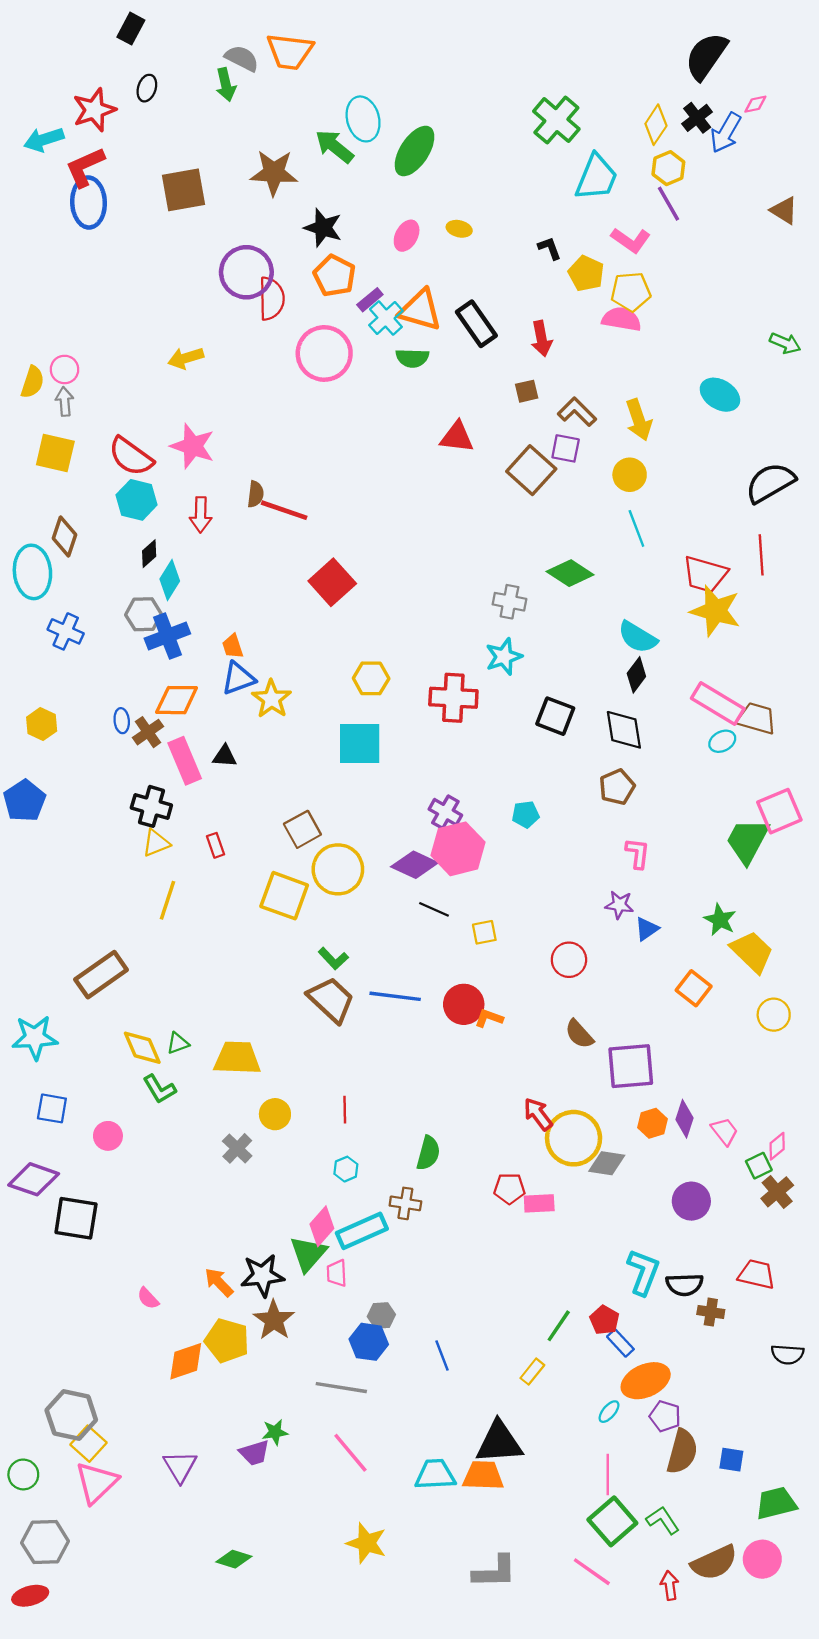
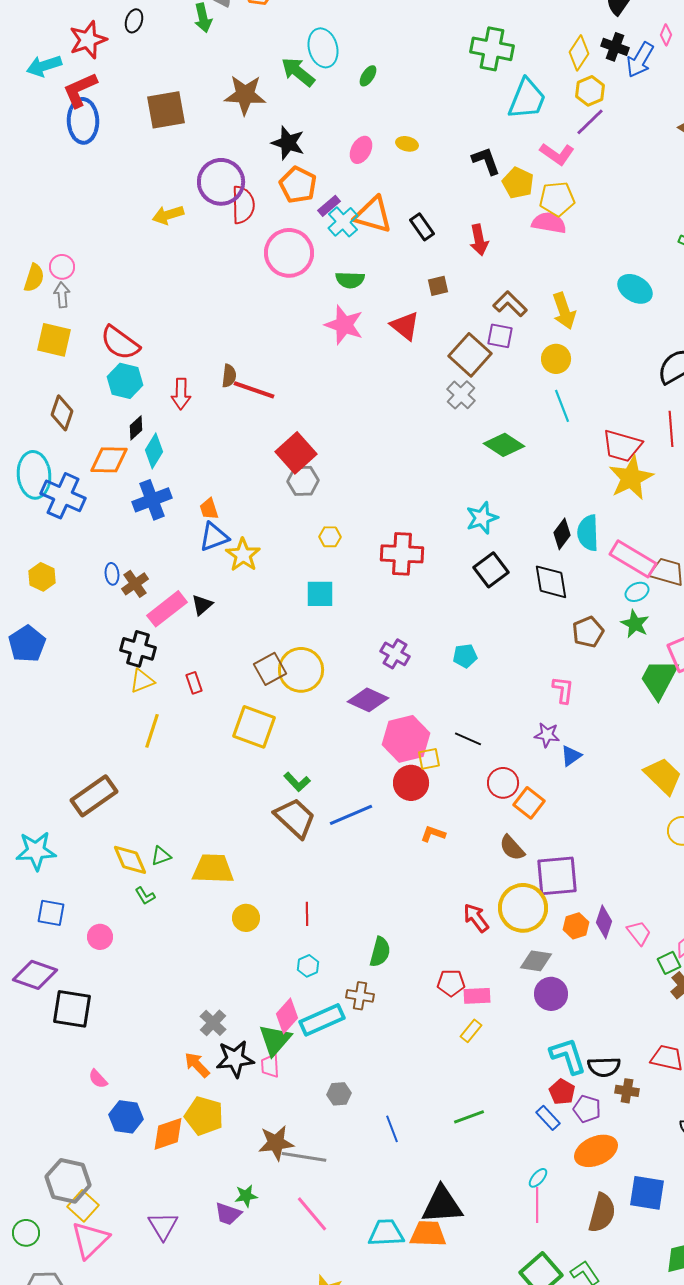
pink diamond: (755, 104) -> (666, 35), turned -55
black cross: (697, 118) -> (615, 47), turned -32
green cross: (556, 120) -> (492, 49), turned -30
green ellipse: (415, 151) -> (368, 76), size x0.5
purple line: (668, 204) -> (590, 122), turned 76
black L-shape: (550, 248) -> (486, 161), size x1.4
black rectangle: (476, 324) -> (422, 227), size x0.7
yellow arrow: (186, 358) -> (168, 215), moved
green semicircle: (412, 358) -> (350, 280), moved
brown square: (527, 391) -> (438, 286), moved
red triangle: (457, 437) -> (405, 326), turned 32
pink star: (193, 446) -> (344, 325), moved
cyan ellipse: (32, 572) -> (34, 475), moved
gray cross: (509, 602) -> (461, 395), moved, turned 32
yellow star: (715, 611) -> (631, 478), turned 30
gray hexagon: (143, 614) -> (303, 481), moved
blue cross: (66, 631) -> (63, 496), size x1.4
cyan semicircle: (638, 637) -> (588, 533), moved, turned 57
cyan star: (504, 657) -> (482, 518), moved
yellow hexagon: (371, 678) -> (330, 537), size x0.7
orange diamond: (177, 700) -> (109, 460), moved
black square: (555, 716) -> (491, 570), turned 32
cyan square: (360, 744) -> (320, 594), size x0.7
black triangle: (225, 756) -> (202, 605), turned -45
pink rectangle: (185, 761) -> (167, 609), turned 75
brown pentagon: (617, 787) -> (588, 632), moved
pink hexagon: (458, 849) -> (406, 739), moved
yellow circle: (338, 869) -> (301, 670), moved
black line: (434, 909) -> (468, 739), moved
green star: (720, 920) -> (635, 624), moved
orange square: (694, 988) -> (529, 803), moved
blue line: (395, 996) -> (351, 815), turned -30
red circle: (464, 1004) -> (411, 783), moved
green L-shape: (159, 1089) -> (145, 896), size x0.7
yellow circle: (574, 1138) -> (523, 908), moved
gray cross: (237, 1148) -> (213, 1023), moved
purple circle: (691, 1201) -> (551, 994), moved
cyan L-shape: (643, 1272) -> (568, 1056), turned -39
pink trapezoid: (337, 1273) -> (270, 1066), moved
pink semicircle: (148, 1298) -> (98, 1079), moved
brown star: (274, 1320) -> (276, 1143), moved, turned 30
red pentagon: (604, 1320) -> (562, 1092), moved
green line: (559, 1326) -> (469, 1117), moved, turned 36
blue hexagon: (369, 1342) -> (126, 1117), moved
yellow rectangle: (532, 1372) -> (471, 1031), moved
orange ellipse: (646, 1381) -> (596, 1151), moved
purple pentagon: (665, 1416) -> (587, 1109), moved
purple trapezoid: (254, 1453) -> (228, 1214), turned 36
blue square: (731, 1460) -> (647, 1193), moved, size x1.6
pink line: (608, 1474) -> (537, 1205), moved

